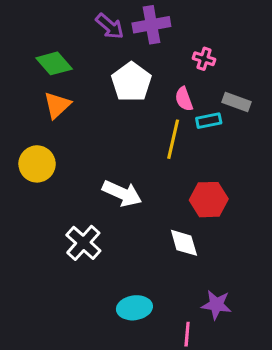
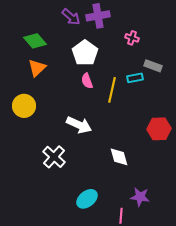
pink semicircle: (184, 99) -> (87, 81), moved
red hexagon: (209, 200) -> (159, 129), moved
cyan ellipse: (134, 308) -> (87, 199), turned -30

